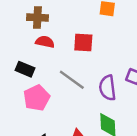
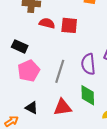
red semicircle: (45, 42) -> (47, 23), moved
gray line: (72, 80) -> (60, 71), moved, turned 70

